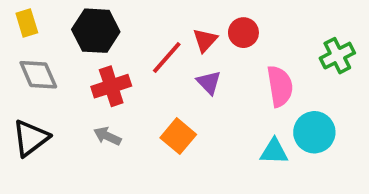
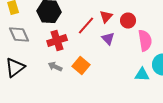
red circle: (243, 33) -> (128, 20), moved
orange square: (178, 136) -> (81, 66), moved

